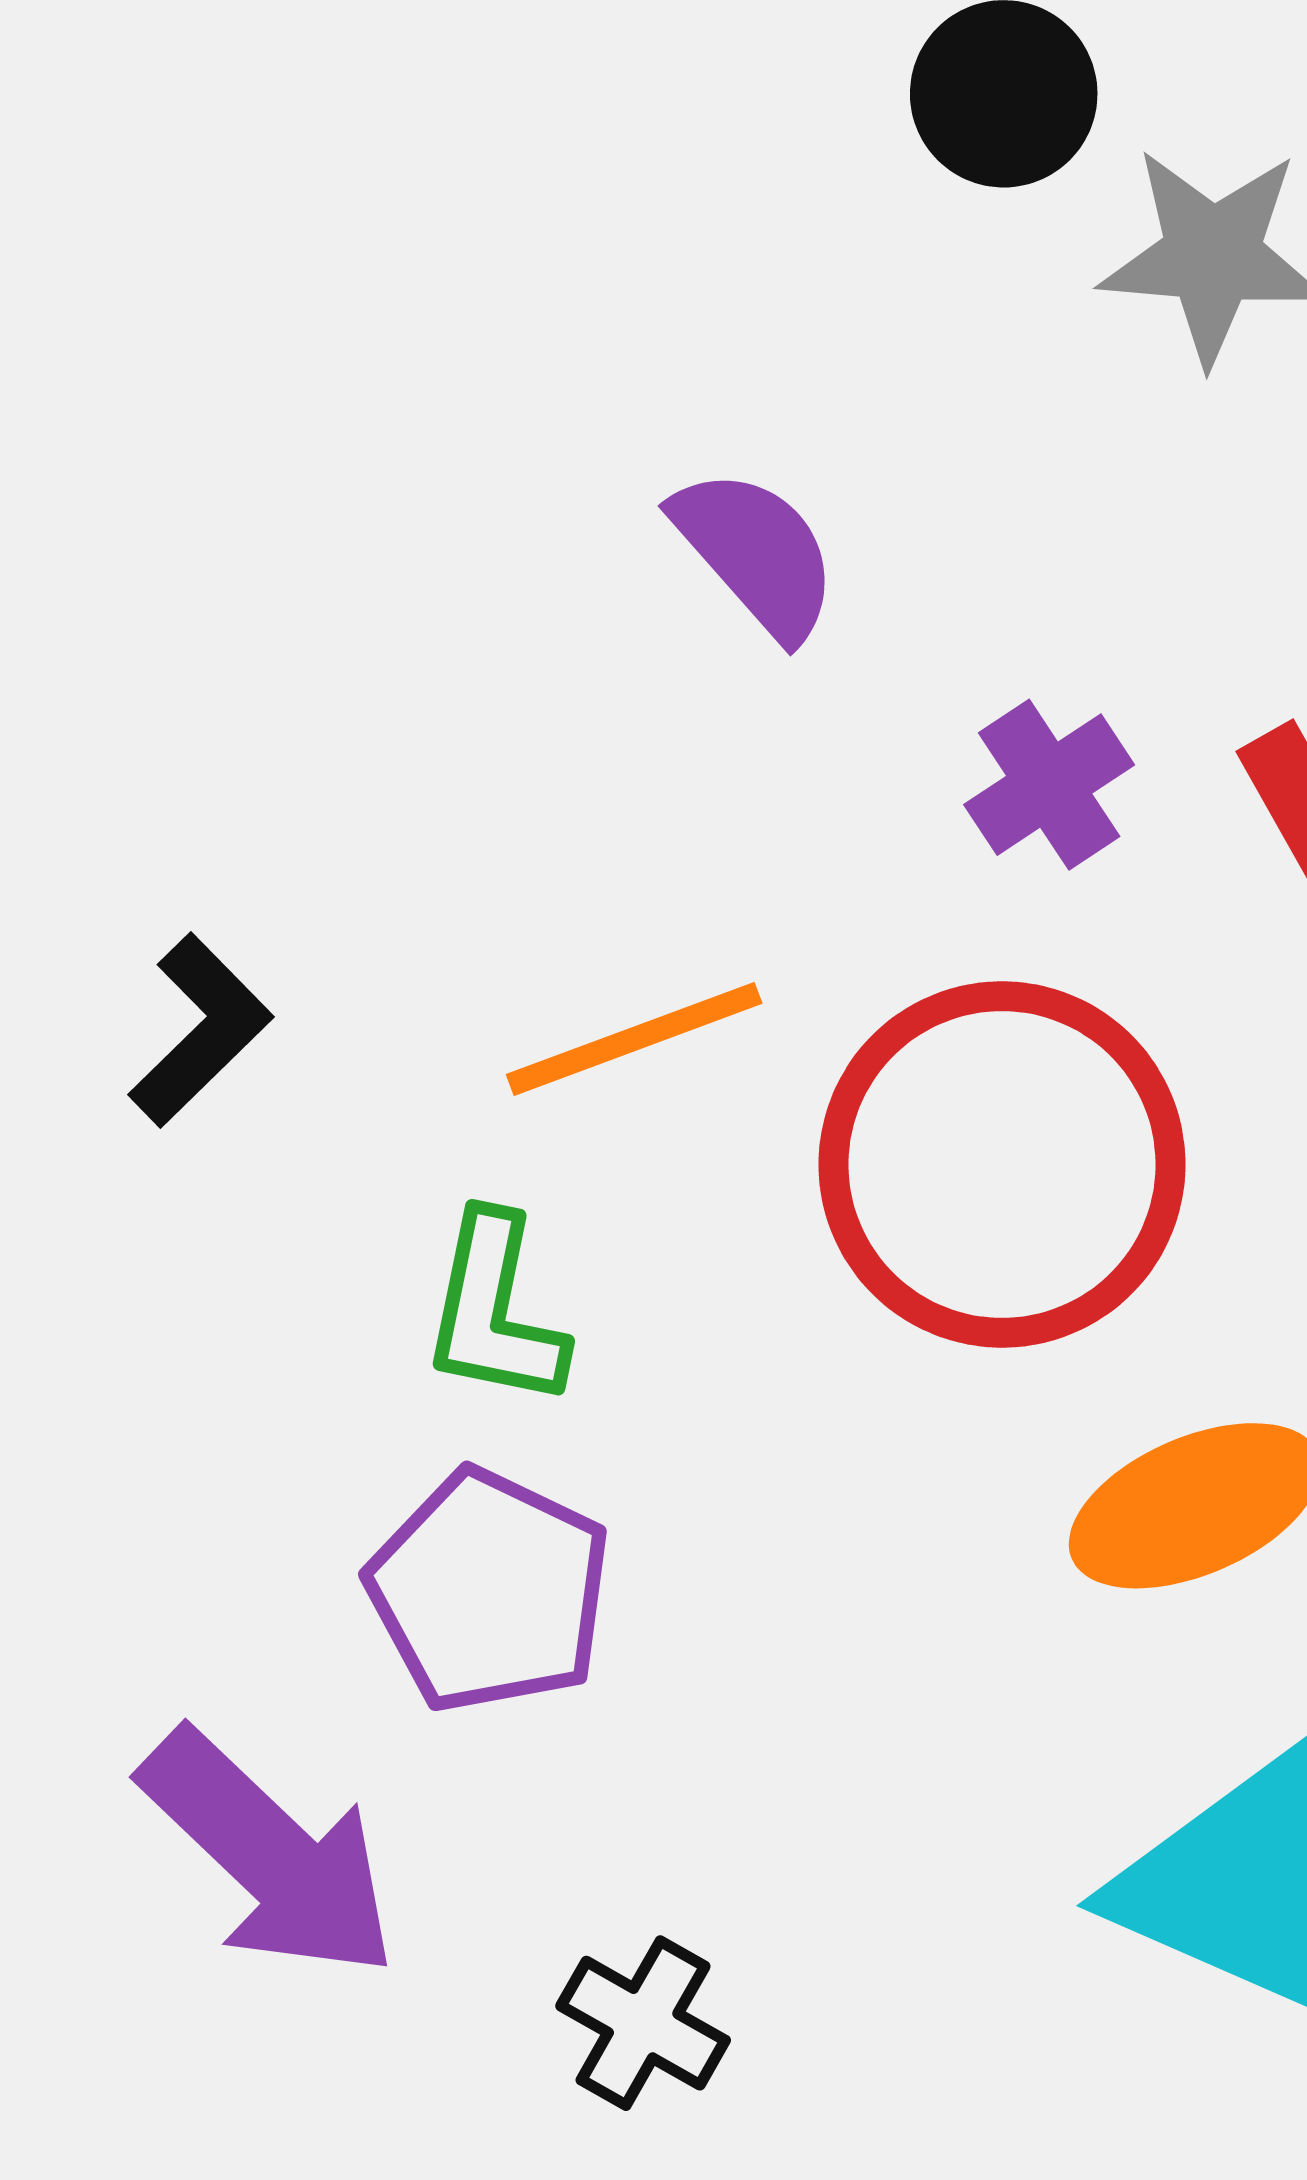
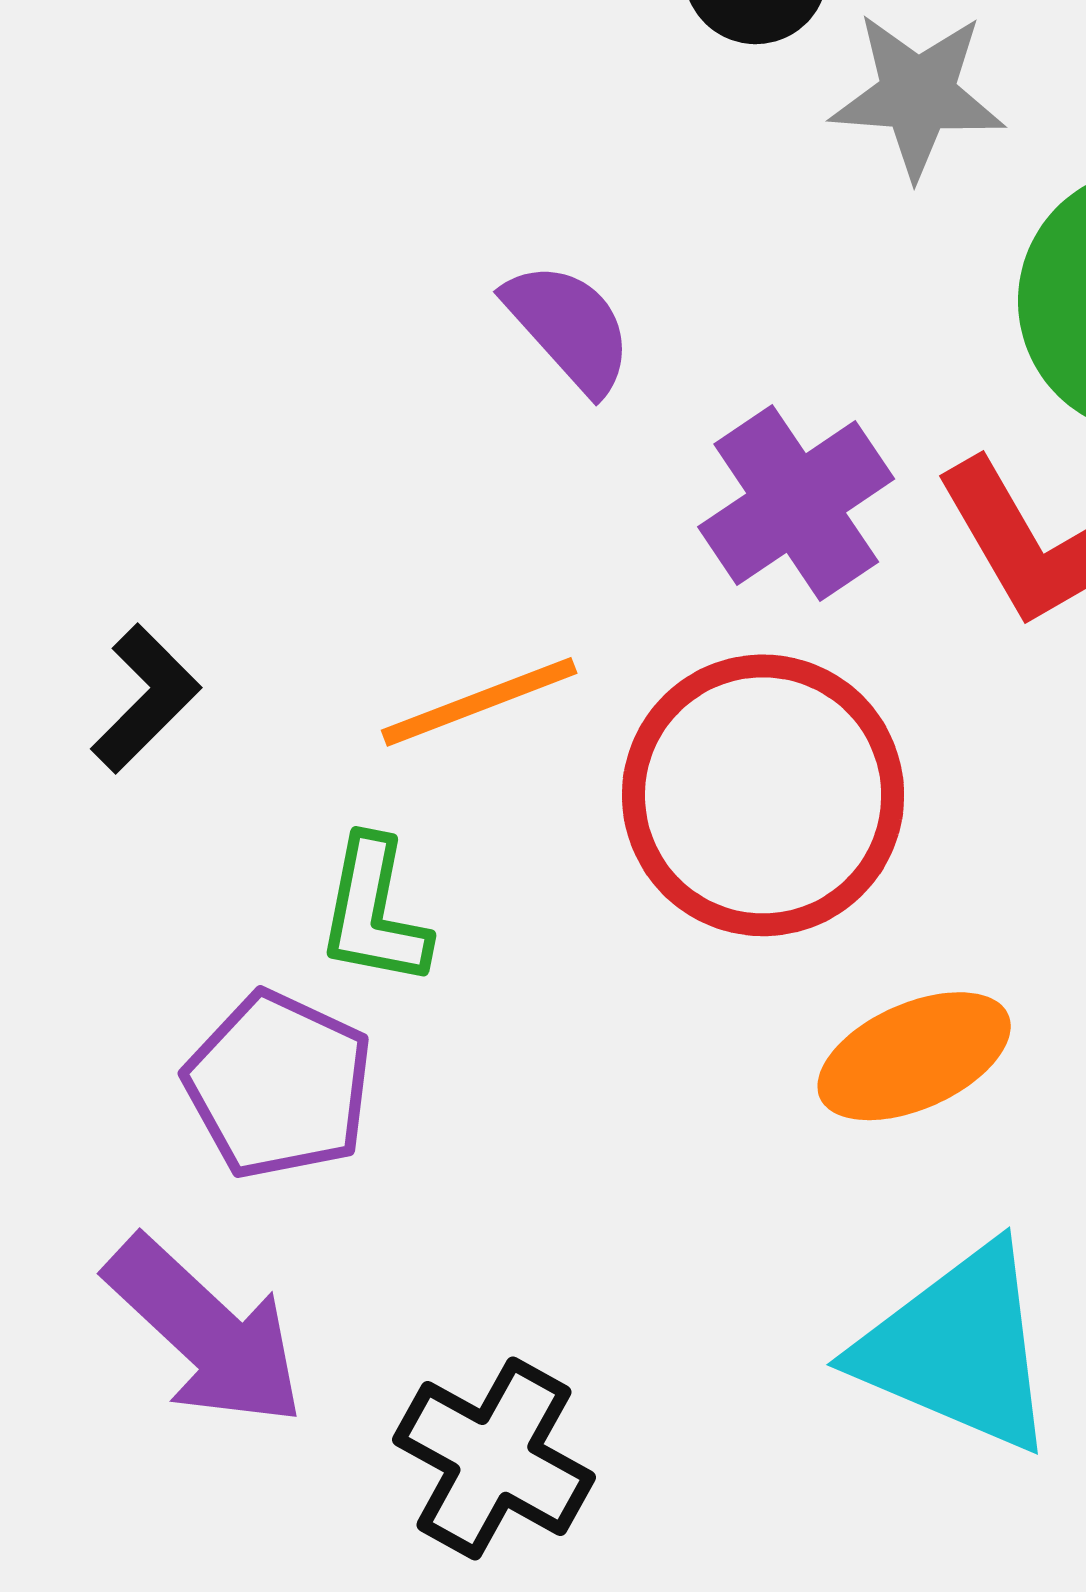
purple cross: (1049, 785) -> (796, 503), size x1.5
purple pentagon: (489, 1591) -> (279, 1085), moved
black cross: (643, 2023) -> (494, 1458), size x1.5

